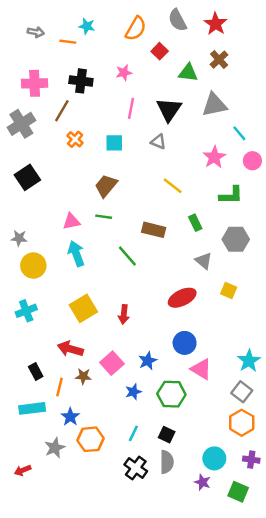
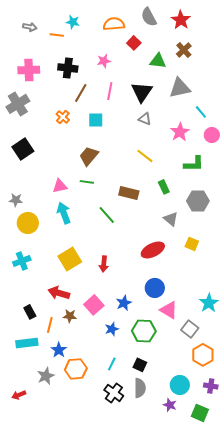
orange semicircle: (136, 29) -> (114, 24), turned -125
brown line: (62, 111) -> (81, 93), moved
gray triangle: (158, 142) -> (145, 119), moved
gray square: (242, 392) -> (190, 329), moved

